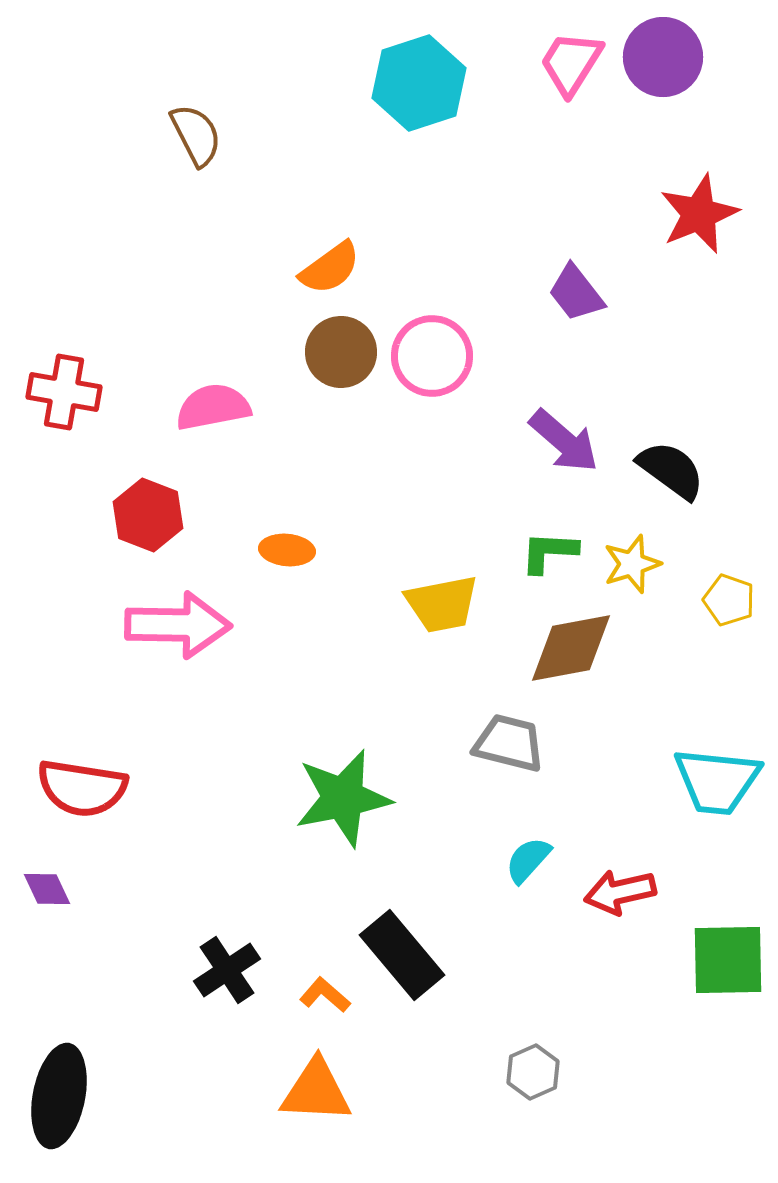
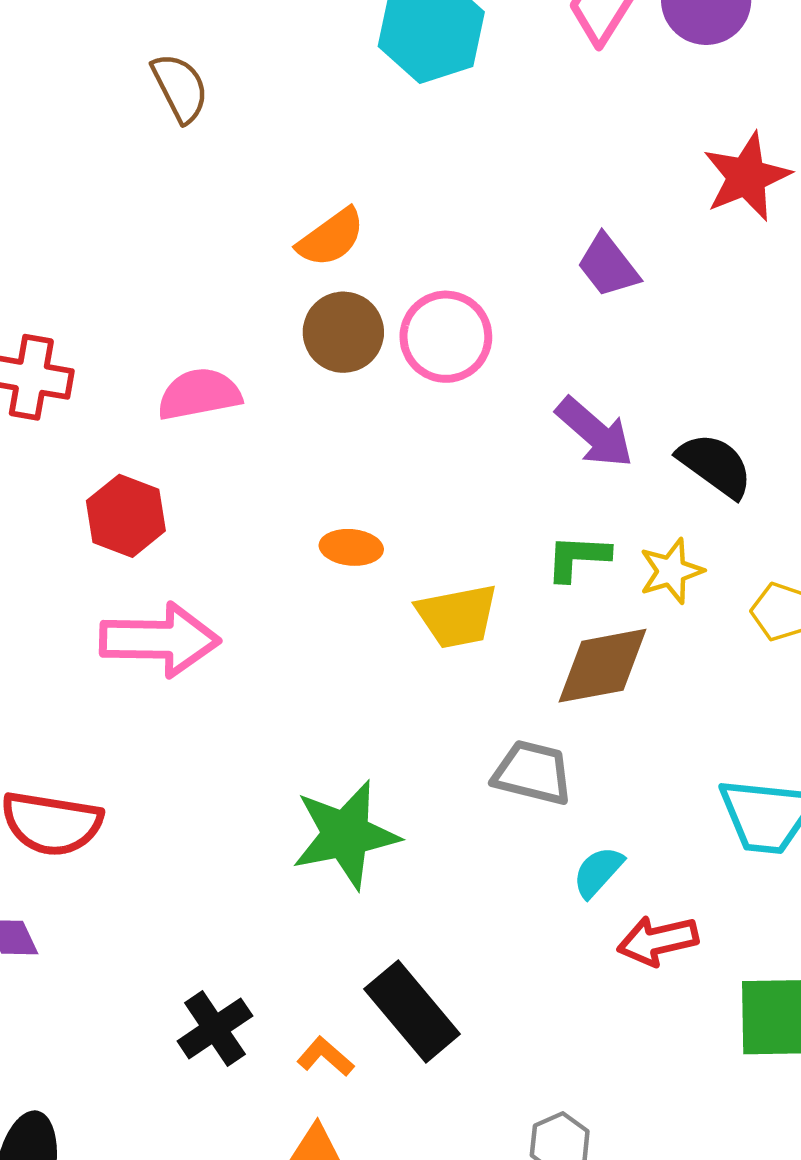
orange ellipse: (287, 550) -> (351, 547), moved
cyan semicircle: (528, 860) -> (598, 872), moved

